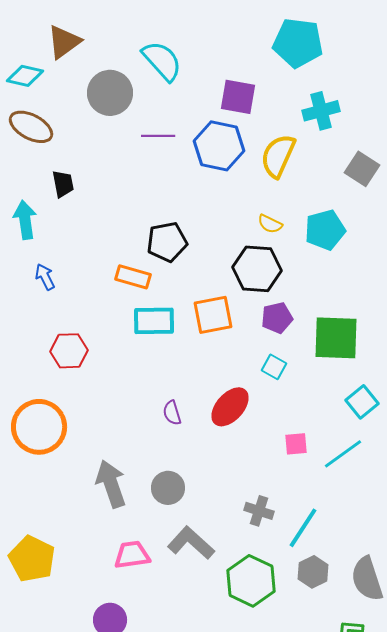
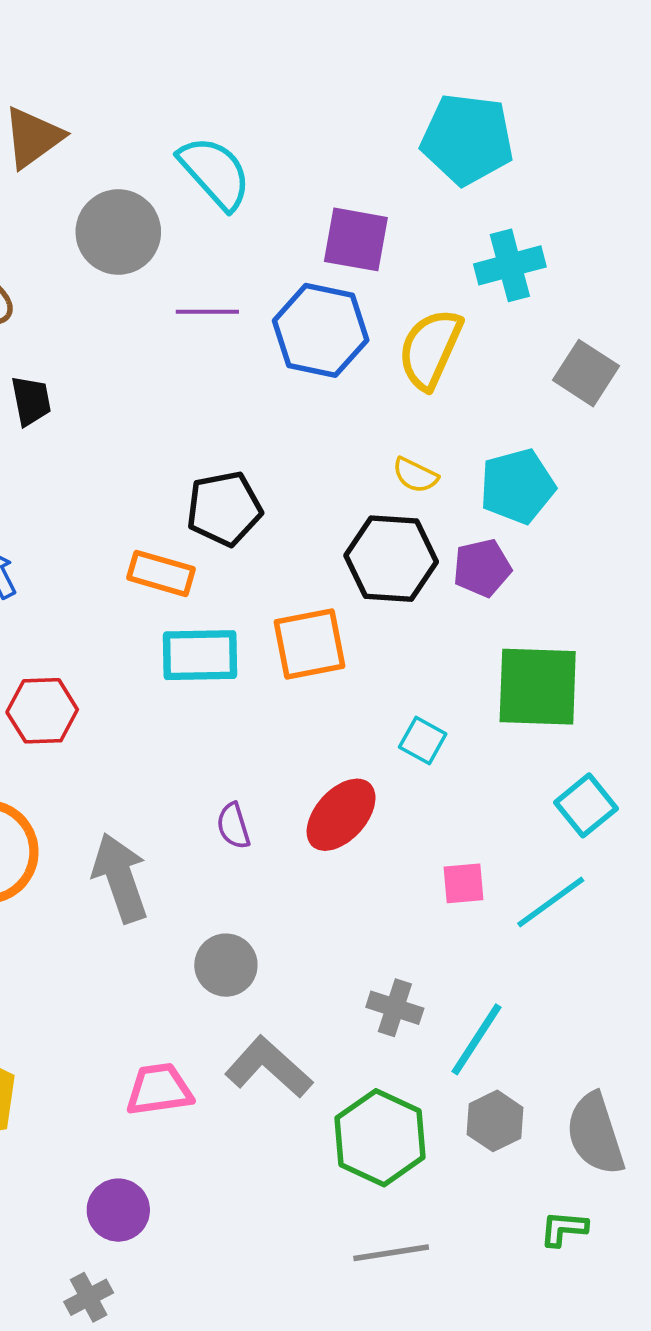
purple pentagon: (277, 318) -> (482, 568), moved
gray arrow: (111, 484) -> (120, 878), moved

